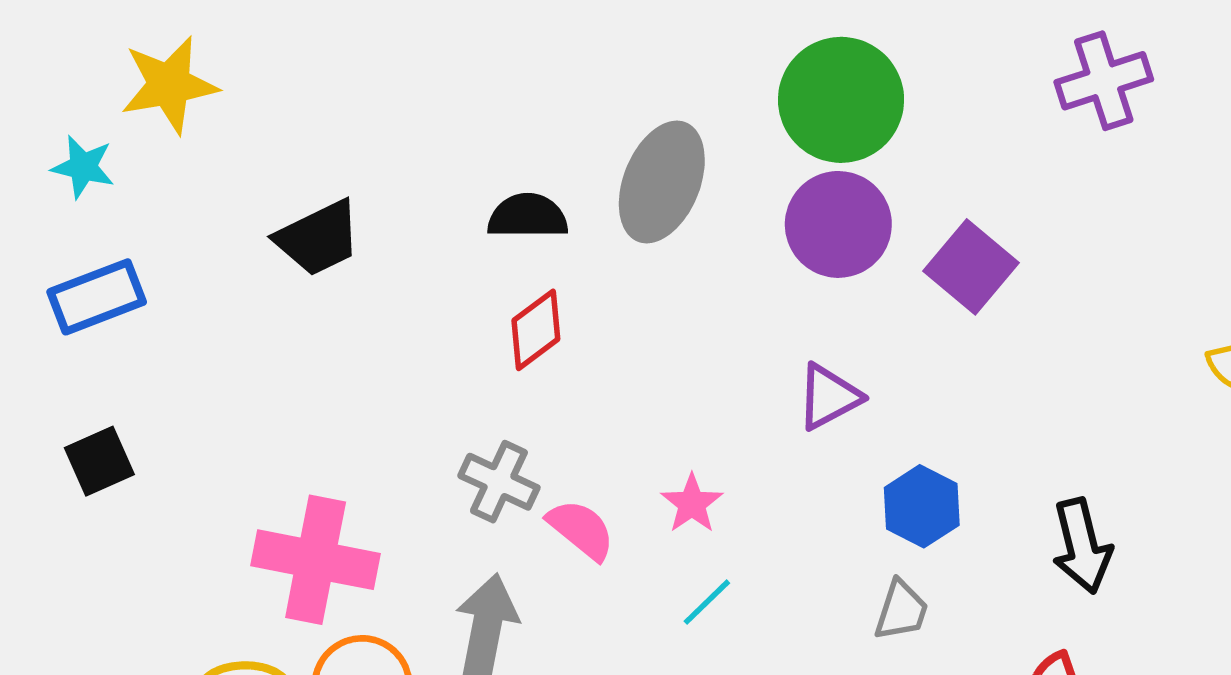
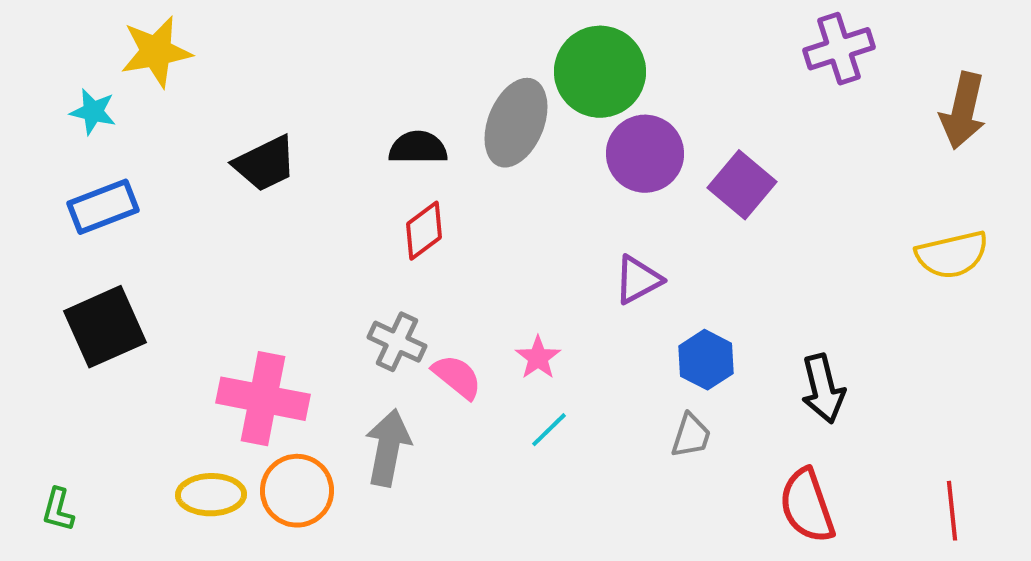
green circle: (841, 100) -> (600, 72), moved
black square: (99, 461) -> (105, 327), size x1.6

